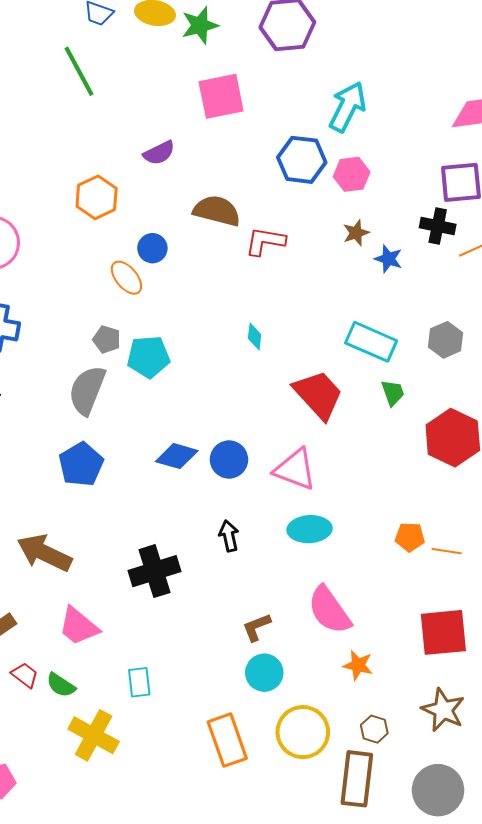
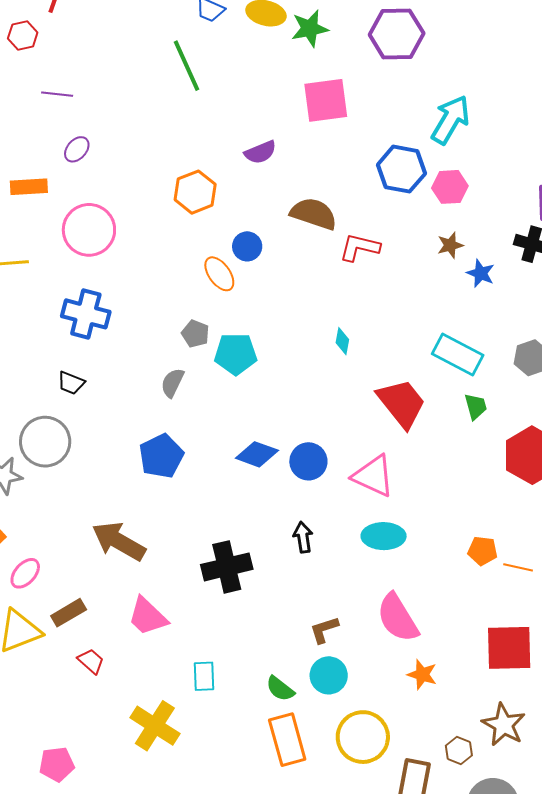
gray semicircle: (87, 390) -> (172, 383), size x0.6
green semicircle: (61, 685) -> (280, 689), moved
brown hexagon: (374, 729) -> (459, 750), moved

